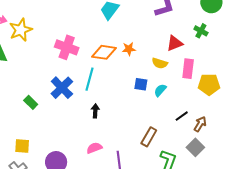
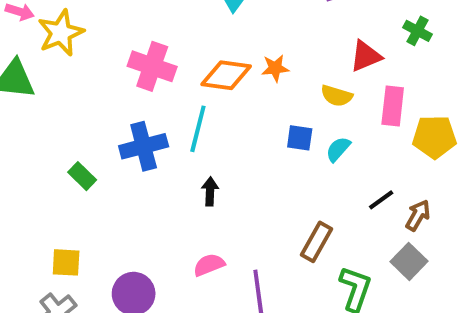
blue cross: (62, 88) -> (144, 146), turned 30

